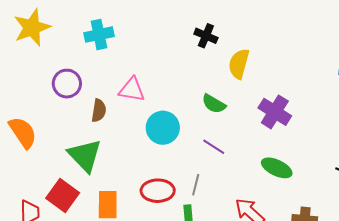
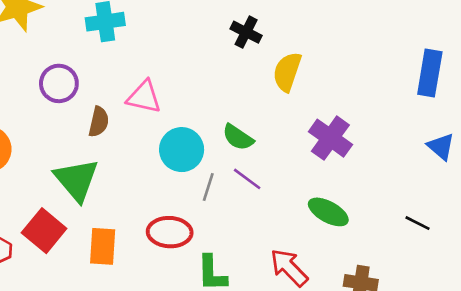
green semicircle: (214, 104) -> (238, 137), moved
gray line: (196, 185) -> (208, 187), moved

